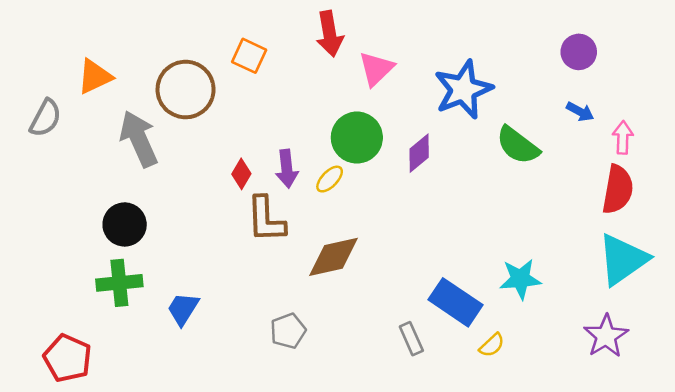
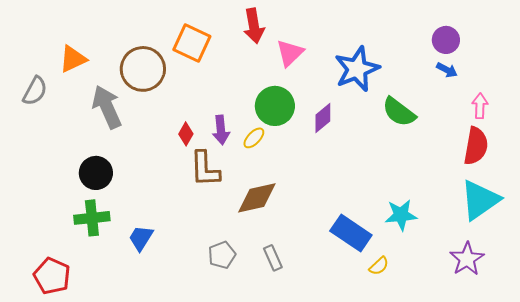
orange square: (249, 56) -> (192, 43), size x1.4
blue arrow: (580, 112) -> (447, 70), moved
gray rectangle: (411, 339) -> (273, 258), moved

